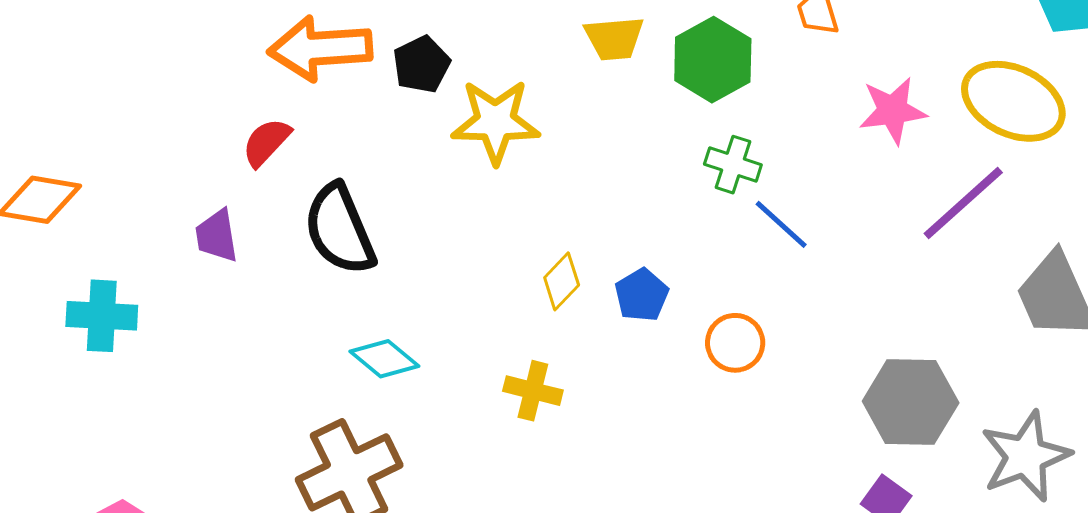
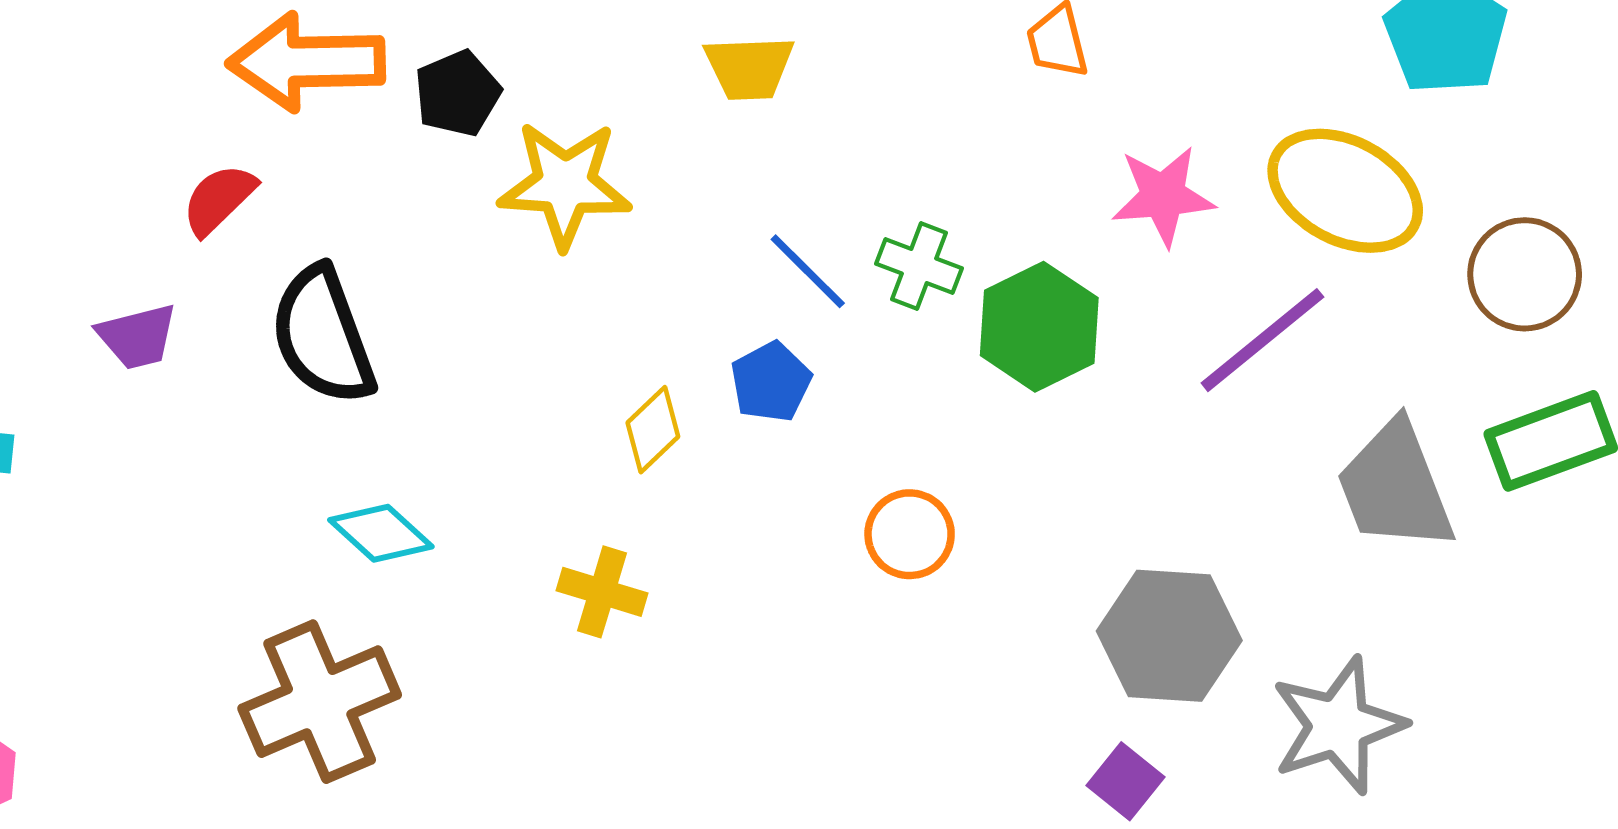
green hexagon: (713, 60) -> (1039, 327), moved
blue line: (781, 224) -> (808, 271), moved
purple trapezoid: (217, 236) -> (137, 337), turned -98
blue pentagon: (642, 295) -> (771, 382), moved

